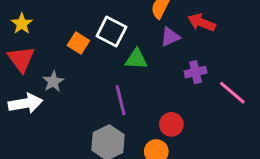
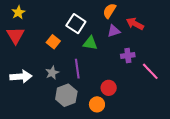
orange square: (78, 43) -> (53, 42), moved
gray star: (53, 82) -> (52, 73), moved
white arrow: (26, 103) -> (21, 77), moved

